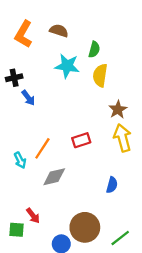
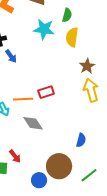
red rectangle: (81, 140) -> (46, 92), moved
orange line: (42, 148) -> (23, 99), turned 54
gray diamond: (54, 177) -> (33, 123), turned 70
blue semicircle: (112, 185) -> (81, 140), moved

